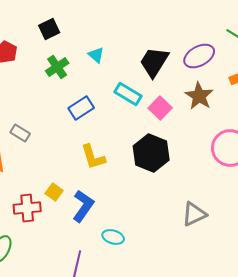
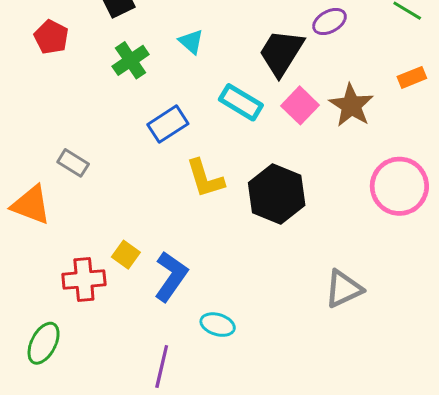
purple ellipse: (199, 56) -> (329, 22), moved, size x0.7
pink square: (160, 108) -> (300, 105), moved
yellow L-shape: (93, 157) -> (205, 178), moved

